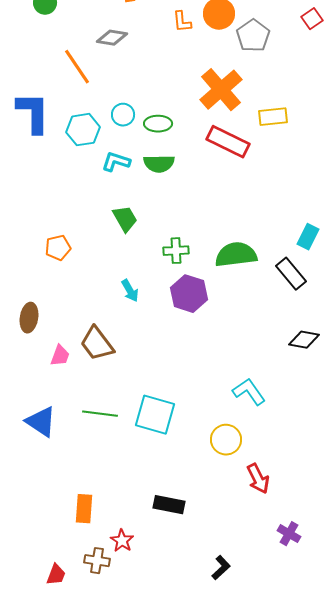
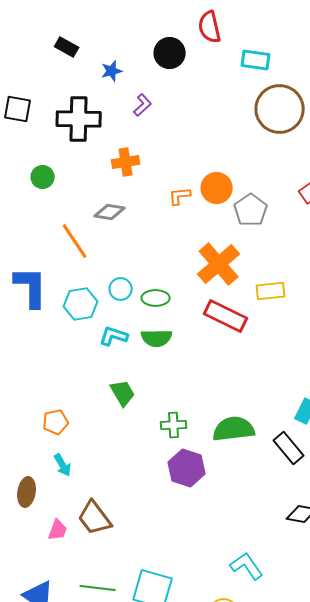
orange L-shape: (182, 22) -> (180, 196), turned 90
cyan arrow: (130, 291) -> (63, 465), moved

